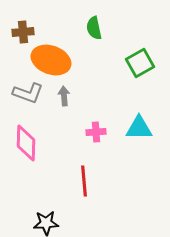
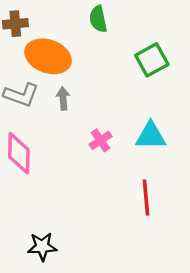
pink cross: (96, 132) -> (101, 140), turned -30
red line: (84, 181) -> (146, 198), moved

